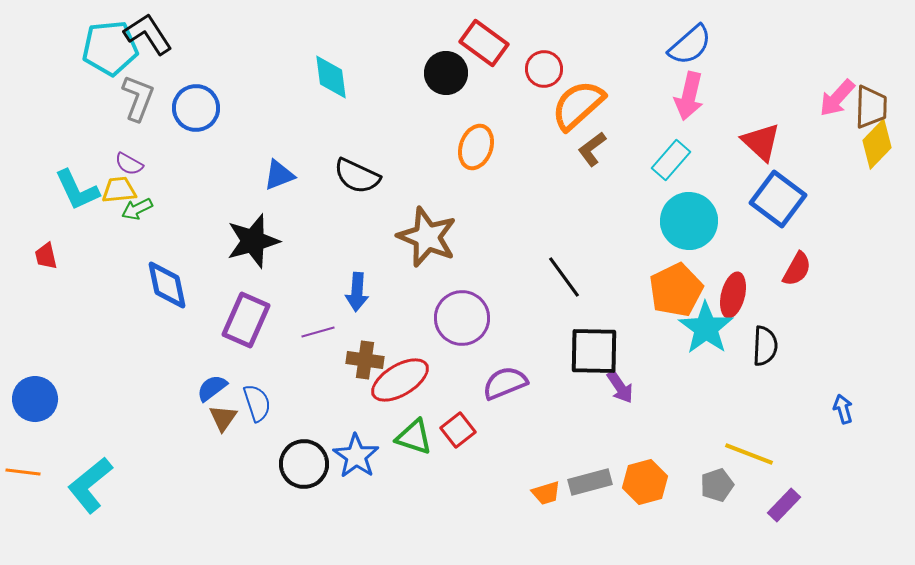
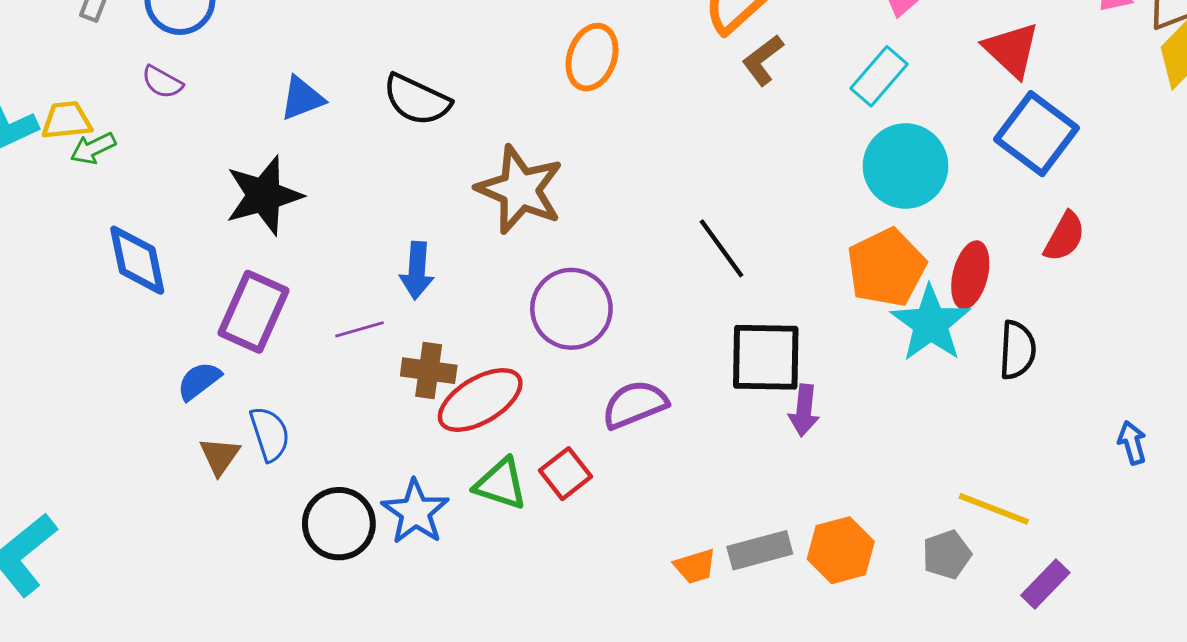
purple semicircle: (129, 164) -> (162, 82), moved
purple arrow: (620, 387) -> (804, 410), turned 40
blue semicircle: (212, 388) -> (199, 381), moved

